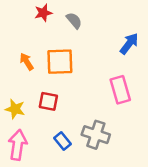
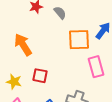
orange arrow: (27, 62) -> (23, 45), size x1.6
orange square: (60, 62) -> (79, 40), moved

